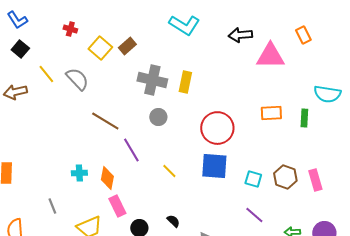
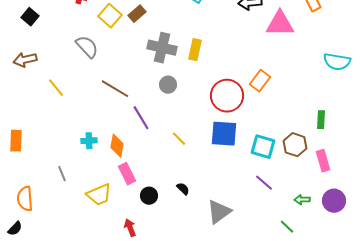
yellow line: (46, 74) -> (56, 88), moved
orange rectangle: (271, 113) -> (260, 81), moved, turned -50
green rectangle: (304, 118) -> (321, 120), moved
cyan square: (253, 179) -> (263, 147), size x1.4
pink rectangle: (315, 180) -> (323, 161), moved

